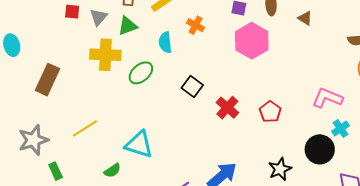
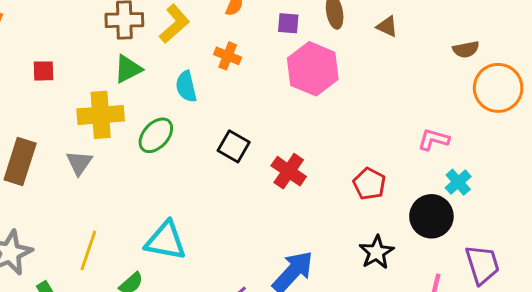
red square: (72, 12) -> (44, 71), moved
gray triangle: (99, 17) -> (79, 163), moved
pink L-shape: (327, 98) -> (434, 140), size x0.7
red pentagon: (270, 112) -> (369, 184), moved
yellow line: (85, 128) -> (88, 250), moved, turned -32

